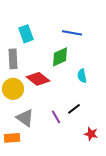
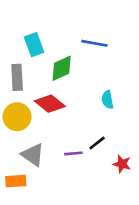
green diamond: (60, 57) -> (62, 68), moved
purple line: (56, 117) -> (73, 153), turned -64
red star: (91, 134) -> (122, 164), moved

